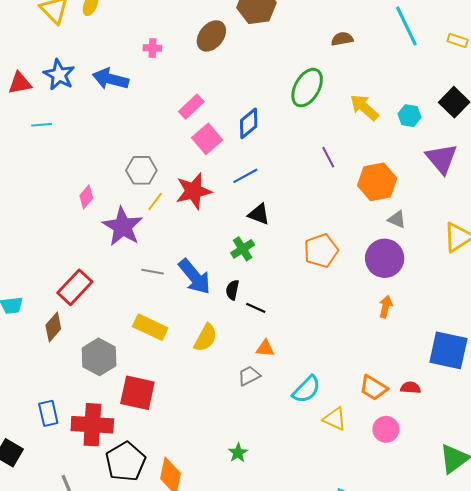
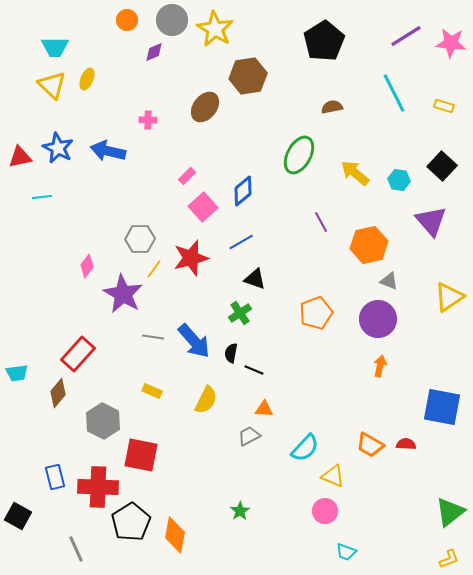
pink rectangle: (191, 107) -> (187, 176), size x0.7
yellow rectangle: (150, 327) -> (152, 391), size x0.6
pink circle: (386, 429) -> (325, 511), moved

